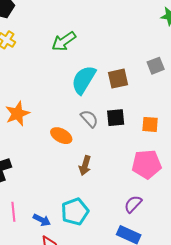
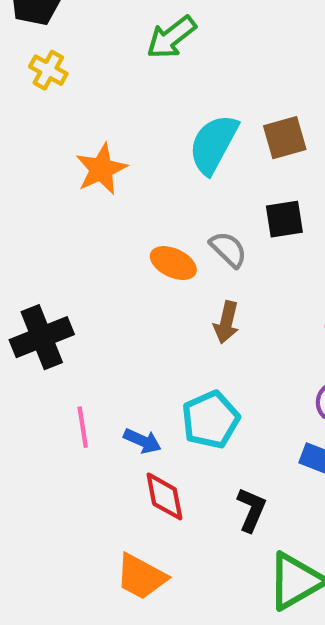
green arrow: (64, 41) -> (171, 37), moved
orange star: (17, 114) -> (101, 169), moved
gray semicircle: (89, 119) -> (228, 249), moved

